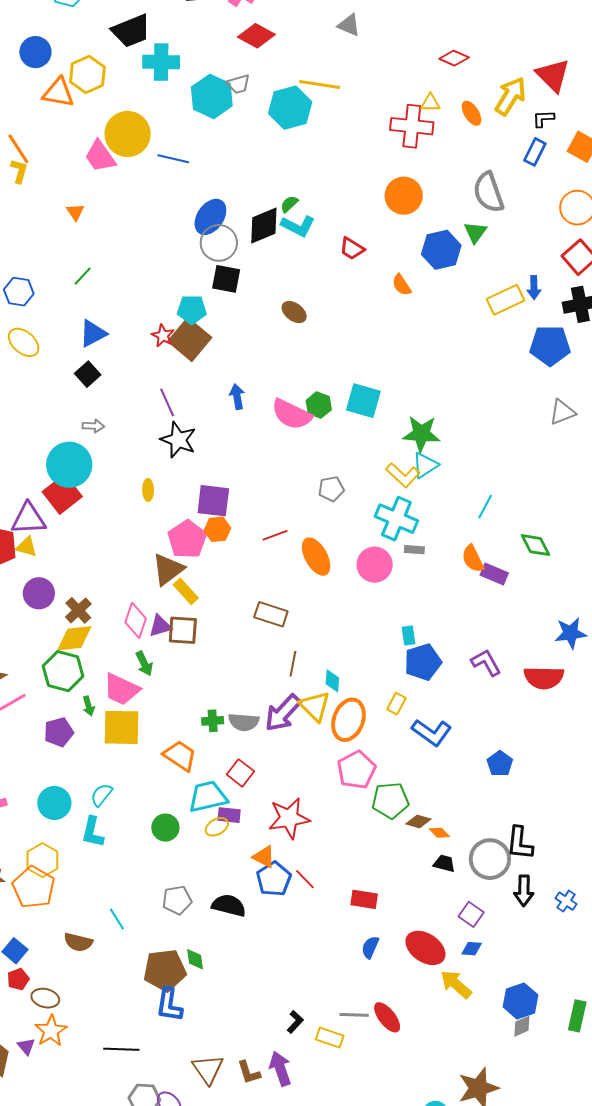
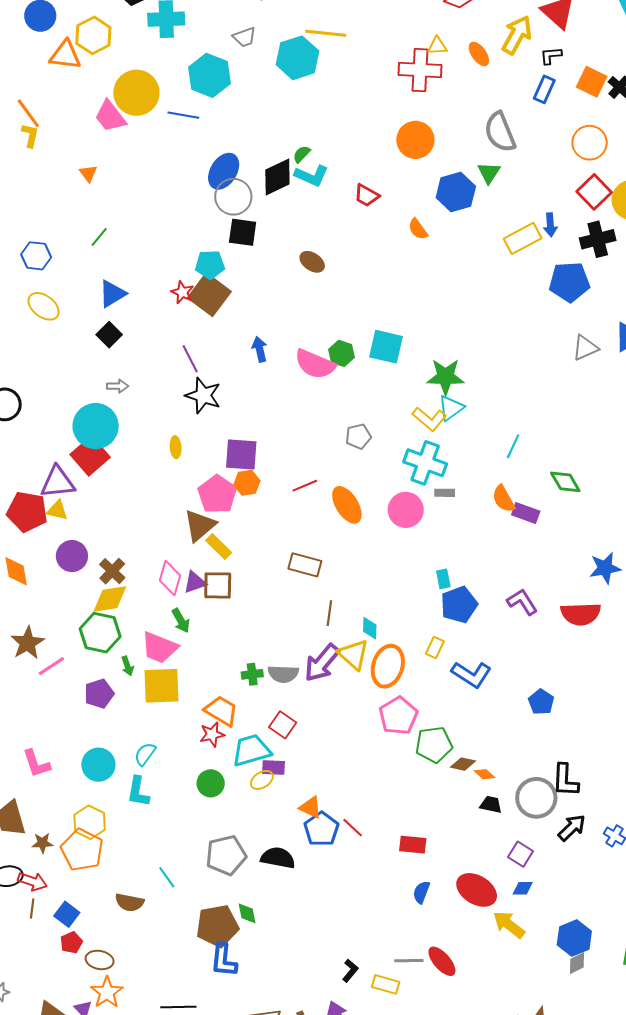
cyan hexagon: (212, 96) -> (209, 75), moved
red star: (289, 818) -> (212, 734), moved, size x0.6
black arrow: (524, 891) -> (572, 828), turned -132
gray pentagon: (177, 900) -> (226, 855), size x1.4

